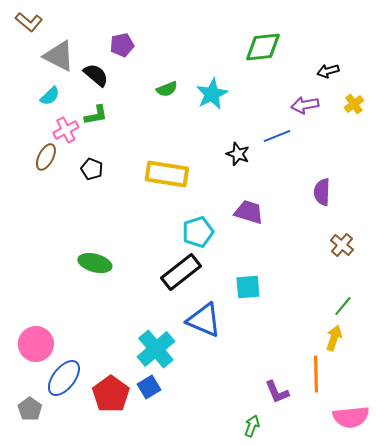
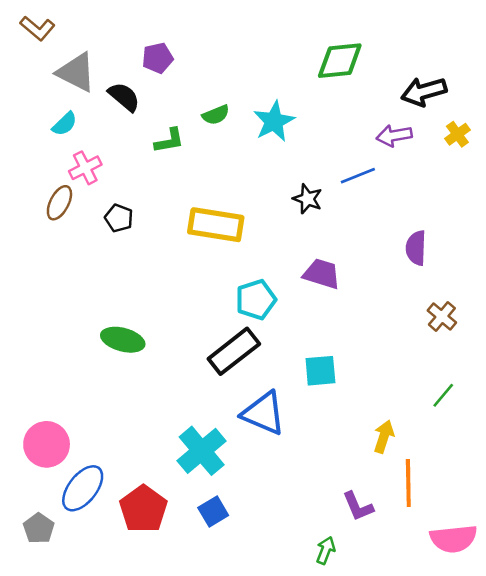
black arrow: (328, 71) -> (424, 92), size x1.6
green L-shape: (96, 115) -> (169, 141), moved
yellow arrow: (334, 338) -> (384, 437), moved
blue square: (149, 387) -> (213, 512), moved

